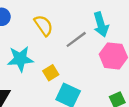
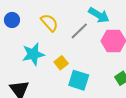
cyan arrow: (101, 24) -> (99, 15), turned -35

